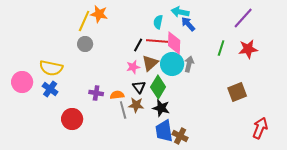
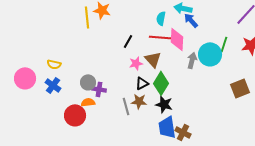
yellow line: (84, 21) -> (87, 17), turned -30
gray circle: (85, 44) -> (88, 82), moved
black line: (138, 45) -> (128, 41), moved
brown triangle: (150, 63) -> (153, 59), turned -30
cyan circle: (172, 64) -> (210, 54), moved
yellow semicircle: (51, 68) -> (54, 64), size x0.6
black triangle: (139, 87) -> (142, 83), turned 40
orange semicircle: (117, 95) -> (88, 102), moved

